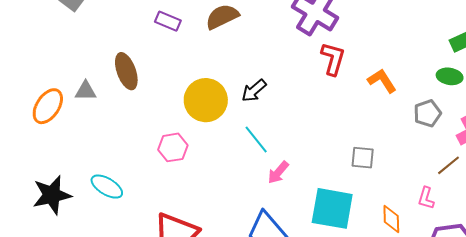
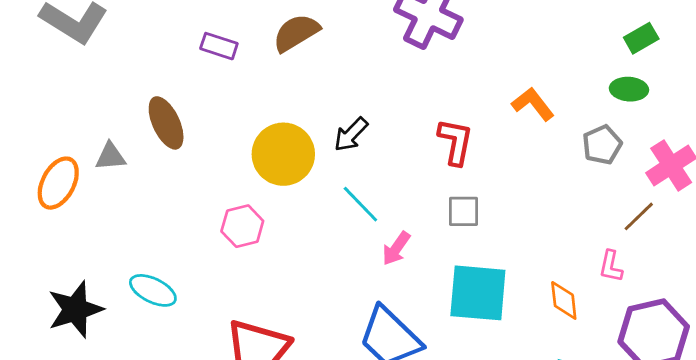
red L-shape: (333, 59) -> (455, 142), moved
gray square: (363, 158) -> (464, 211), moved

